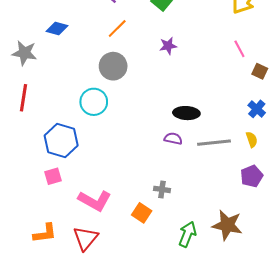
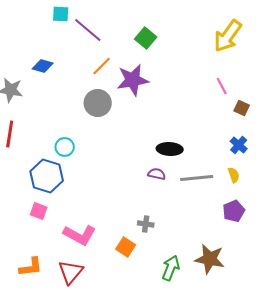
purple star: (168, 46) -> (133, 80), moved, size x1.8
cyan circle: (94, 102) -> (65, 147), moved, size x0.7
pink square: (53, 176) -> (39, 211), turned 36

